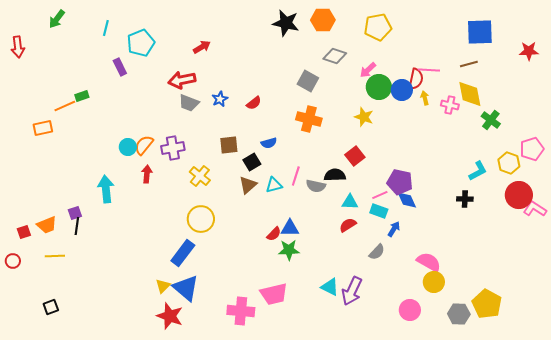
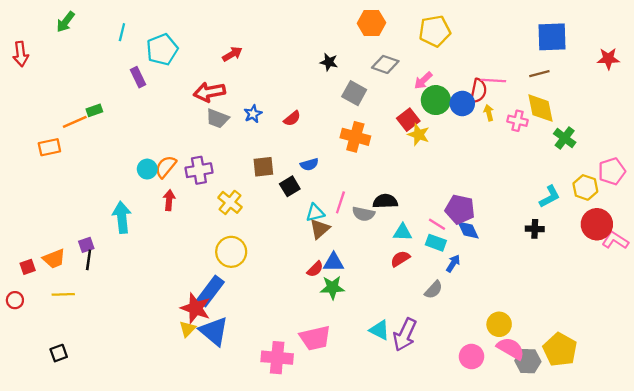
black star: (286, 23) -> (329, 62), moved, size x0.6
red square: (355, 156) -> (408, 120), moved
brown triangle: (248, 185) -> (320, 229), moved
pink line: (380, 195) -> (437, 224), turned 56
pink semicircle: (429, 262) -> (511, 348), moved
red star: (170, 316) -> (196, 308), moved

